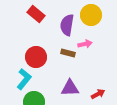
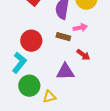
red arrow: (98, 94) -> (83, 55), moved, turned 64

